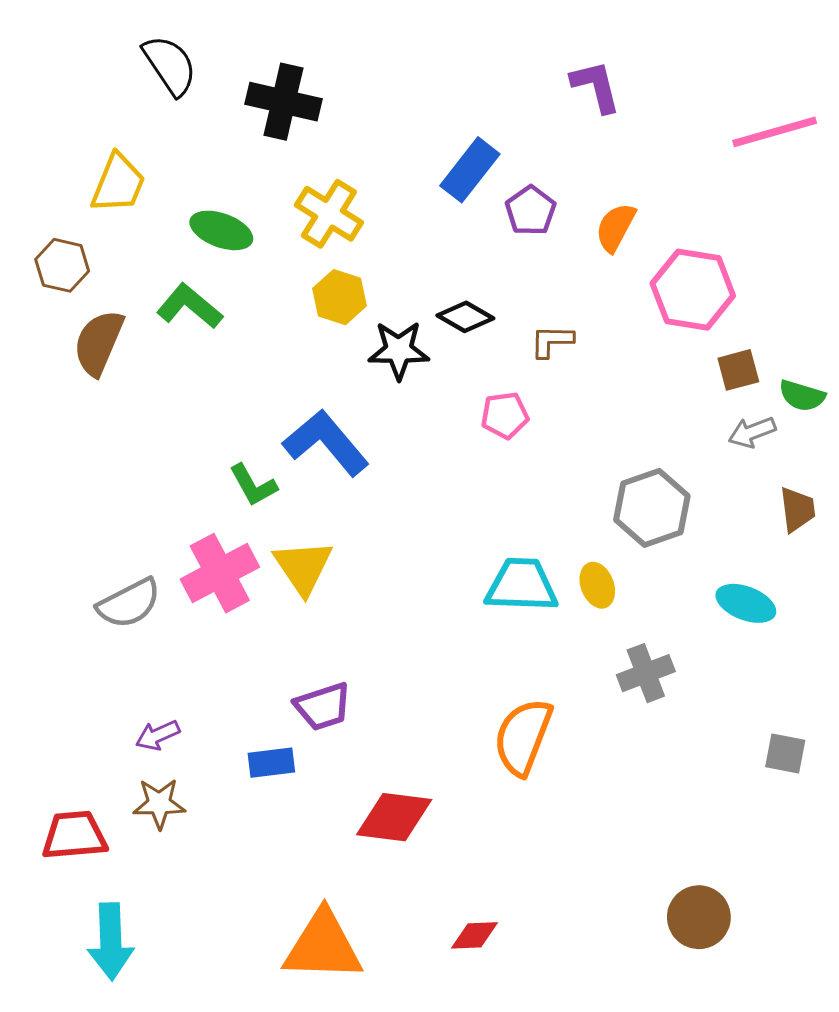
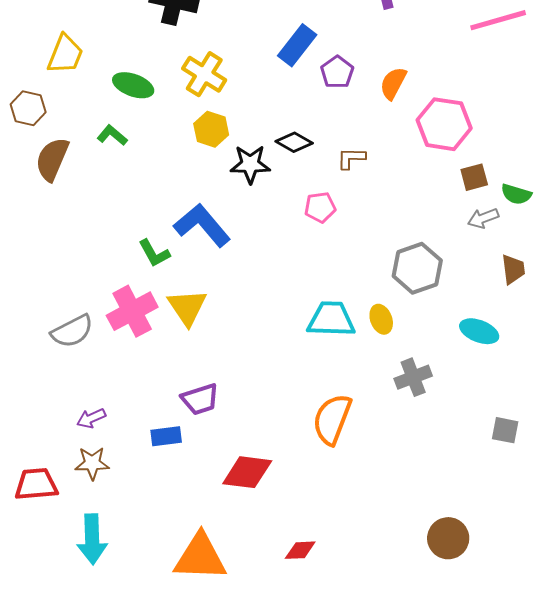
green L-shape: (189, 306) -> (112, 135), size x0.7
cyan arrow: (111, 941) -> (92, 539), moved

